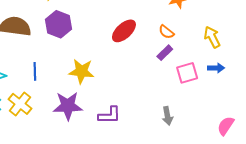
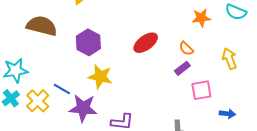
purple hexagon: (59, 24) -> (88, 42), moved
blue arrow: (216, 68) -> (227, 114), moved
blue line: (35, 71) -> (62, 89), moved, turned -66

